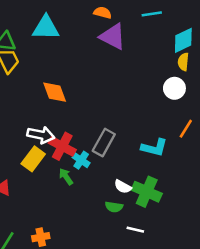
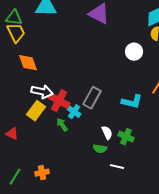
white circle: (174, 88) -> (134, 52), moved
orange diamond: (55, 92) -> (28, 63), moved
white semicircle: (123, 187) -> (107, 133), turned -144
green cross: (147, 192) -> (126, 137), size x0.7

